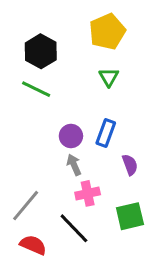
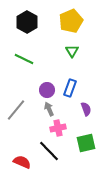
black hexagon: (41, 51) -> (27, 22), moved
gray line: (26, 206) -> (16, 110), moved

